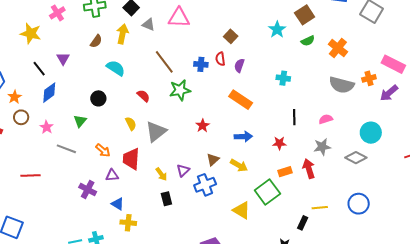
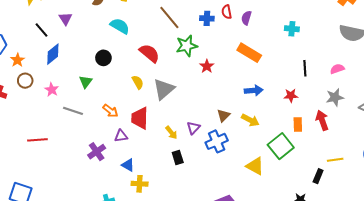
red semicircle: (143, 96) -> (149, 53), size x1.5
red star: (203, 126) -> (207, 66), moved
orange rectangle: (285, 172) -> (298, 124), turned -72
purple cross: (88, 190) -> (97, 152), turned 30

